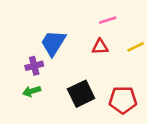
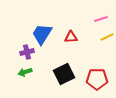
pink line: (108, 20) -> (101, 19), moved
red triangle: (100, 47) -> (71, 37), moved

